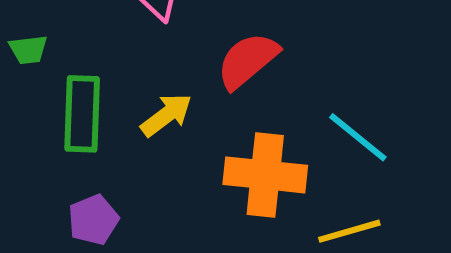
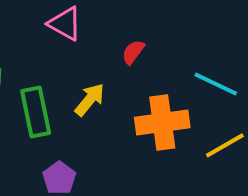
red semicircle: (248, 60) -> (133, 52), size x0.6

